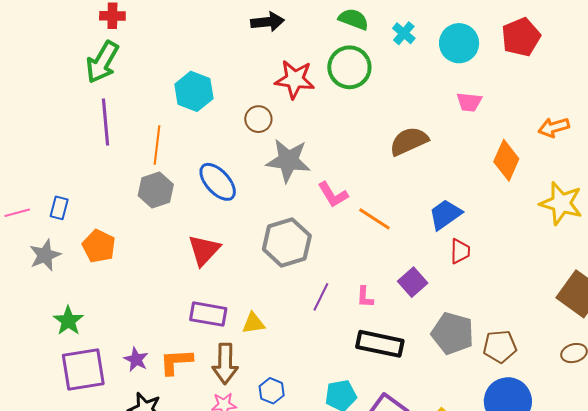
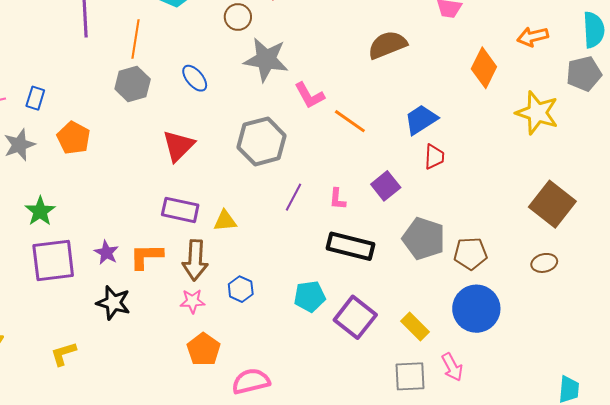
blue ellipse: (218, 182) -> (195, 78), size x0.7

